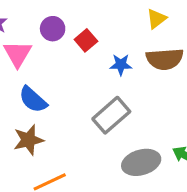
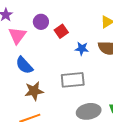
gray rectangle: (111, 115) -> (73, 80), turned 30
brown star: (28, 140) -> (34, 91), moved

